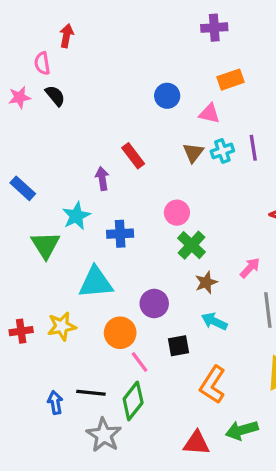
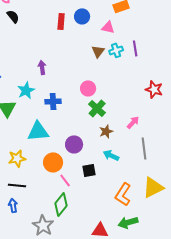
red rectangle: (133, 156) -> (61, 21), moved, turned 42
orange L-shape: (213, 385) -> (123, 194), moved
black line: (91, 393) -> (17, 185), moved

